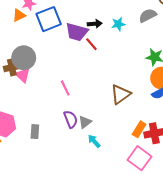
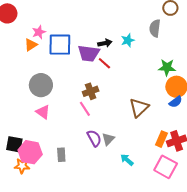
gray semicircle: (148, 15) -> (155, 28), turned -48
blue square: (49, 19) -> (60, 45), turned 30
brown cross: (12, 67) -> (91, 91), moved
pink triangle: (23, 75) -> (43, 112), moved
cyan arrow: (94, 141) -> (127, 160), moved

